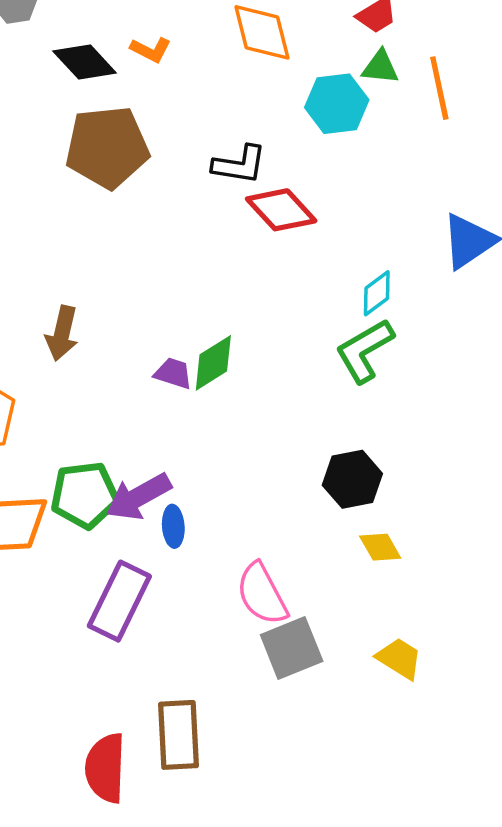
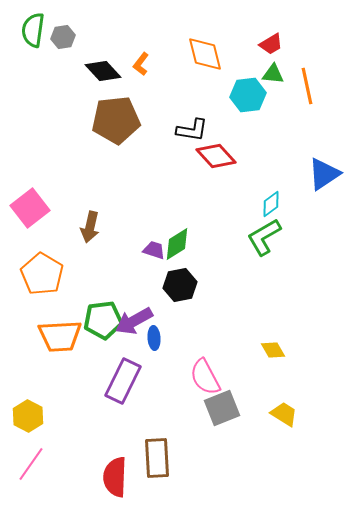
orange L-shape: (151, 50) -> (141, 64), turned 100
black hexagon: (352, 479) -> (180, 285), moved

